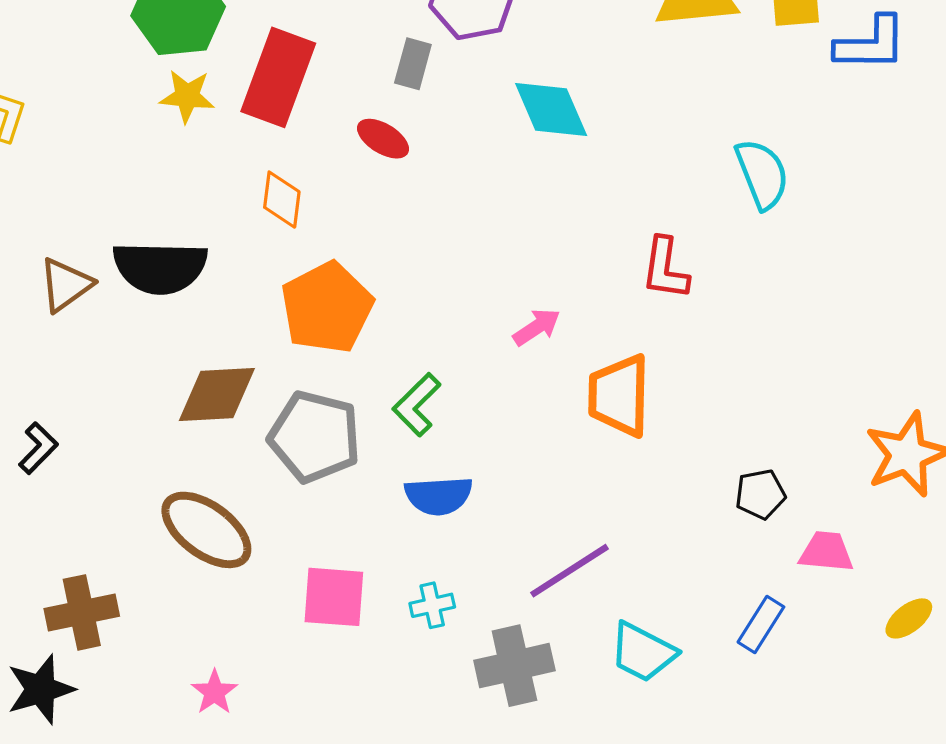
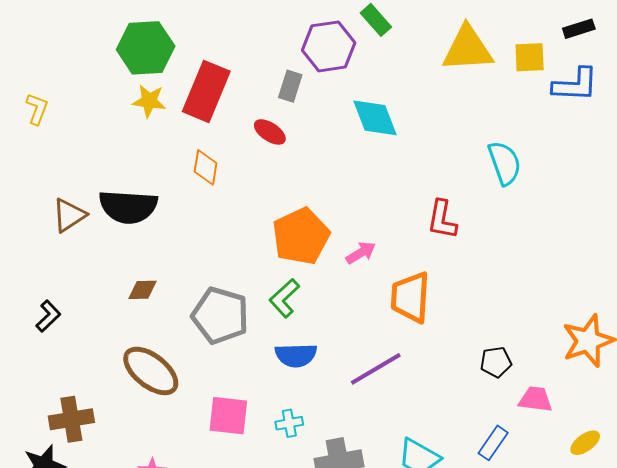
orange pentagon: (327, 308) -> (301, 236), moved
brown diamond: (217, 394) -> (142, 290), moved, size x0.6
purple line: (570, 571) -> (376, 369), moved

